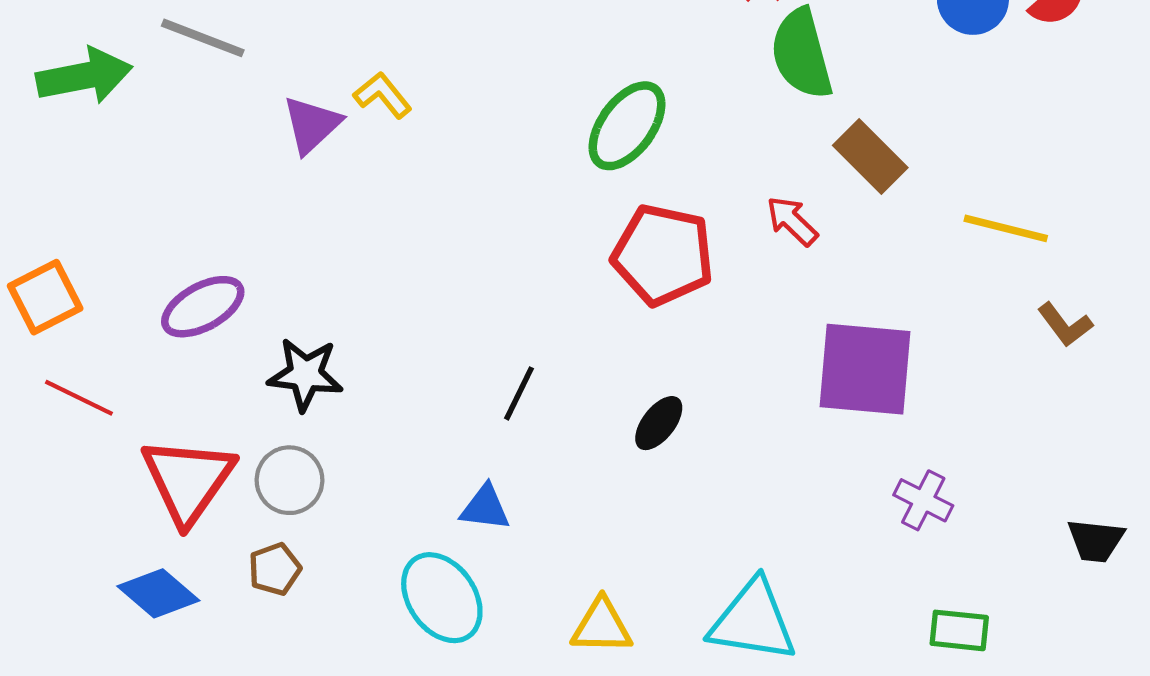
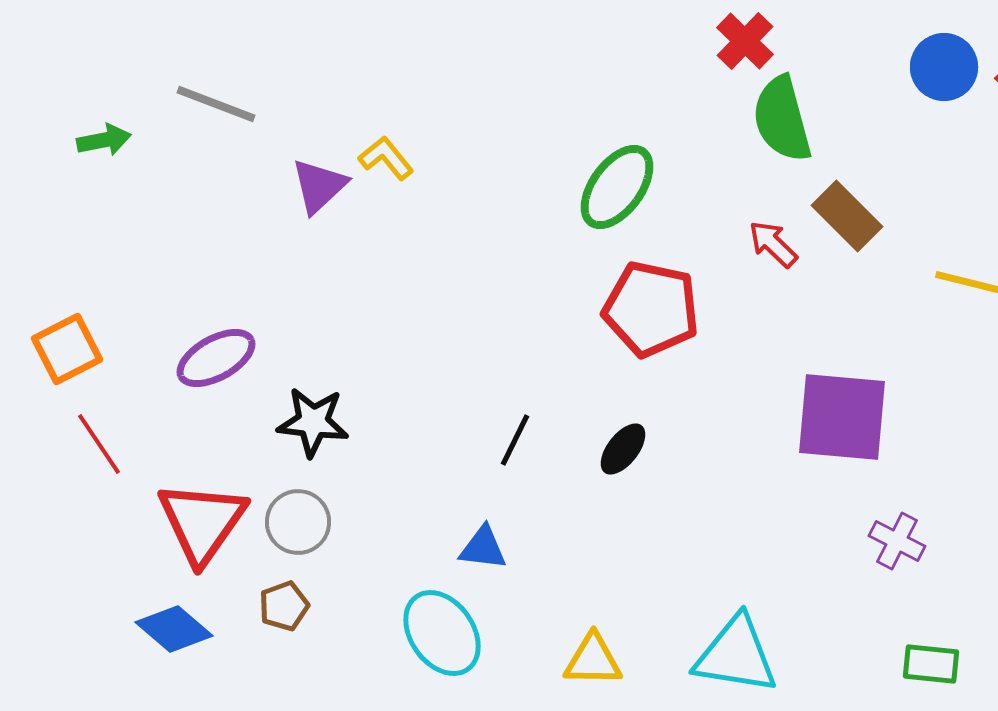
green arrow: (84, 76) -> (104, 140), size x0.6
red arrow: (792, 221) -> (773, 244), moved
red line: (79, 398) -> (99, 444), turned 30
black ellipse: (659, 423) -> (623, 449), moved

